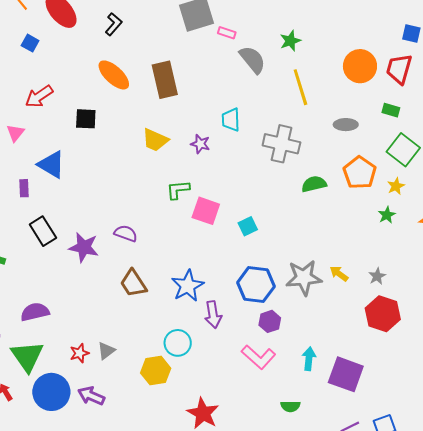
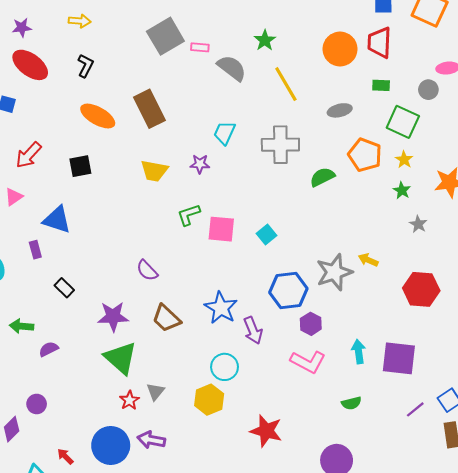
cyan trapezoid: (231, 120) -> (224, 133), turned 40
pink triangle: (15, 133) -> (14, 197), turned 30
black rectangle: (43, 231) -> (64, 288), size x0.7
purple semicircle: (126, 233) -> (147, 270), turned -140
purple star: (84, 247) -> (113, 316), moved
gray star: (377, 276) -> (418, 224), moved
purple semicircle: (35, 312) -> (49, 349), moved, size x0.7
green triangle: (27, 356) -> (121, 358), moved

